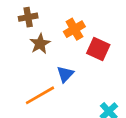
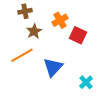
blue triangle: (65, 74) -> (53, 67), moved, size x1.5
orange line: (40, 95) -> (22, 55), moved

